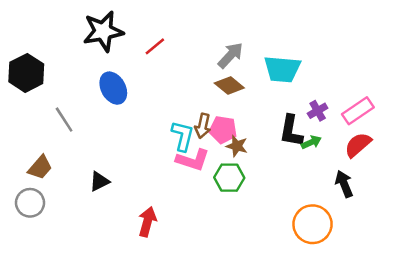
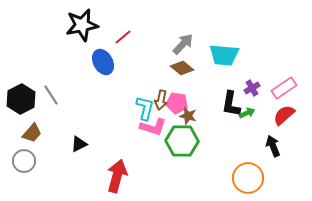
black hexagon: (26, 73) -> (21, 99), moved
blue ellipse: (113, 88) -> (103, 62), moved
green hexagon: (229, 178) -> (182, 141), size x1.4
red arrow: (147, 222) -> (117, 176), size x1.4

